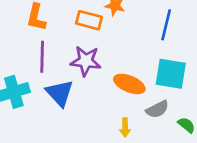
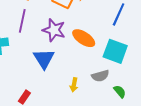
orange ellipse: (129, 84) -> (84, 38), moved
blue triangle: (60, 93) -> (44, 59), moved

